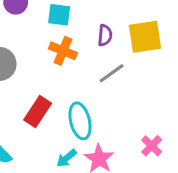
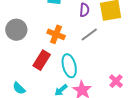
orange cross: (63, 51) -> (56, 34), moved

